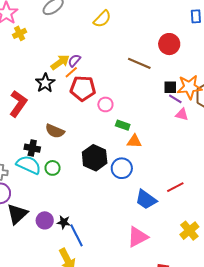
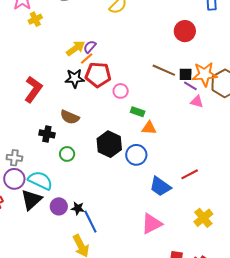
brown line: (139, 63) -> (164, 70), moved
black star: (45, 83) -> (75, 78), moved, turned 30
cyan semicircle: (29, 165) -> (40, 180), moved

